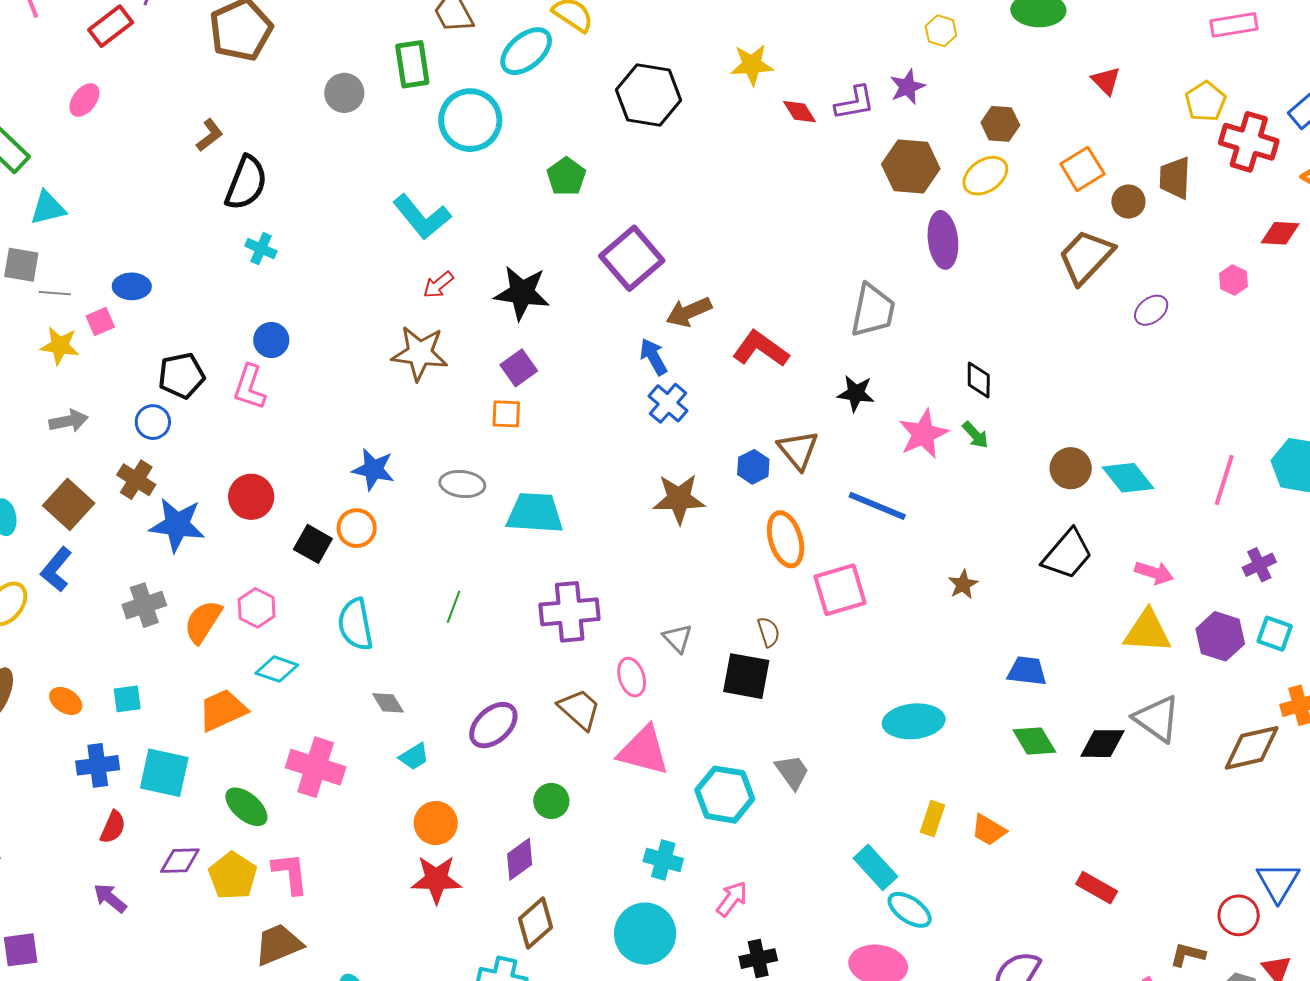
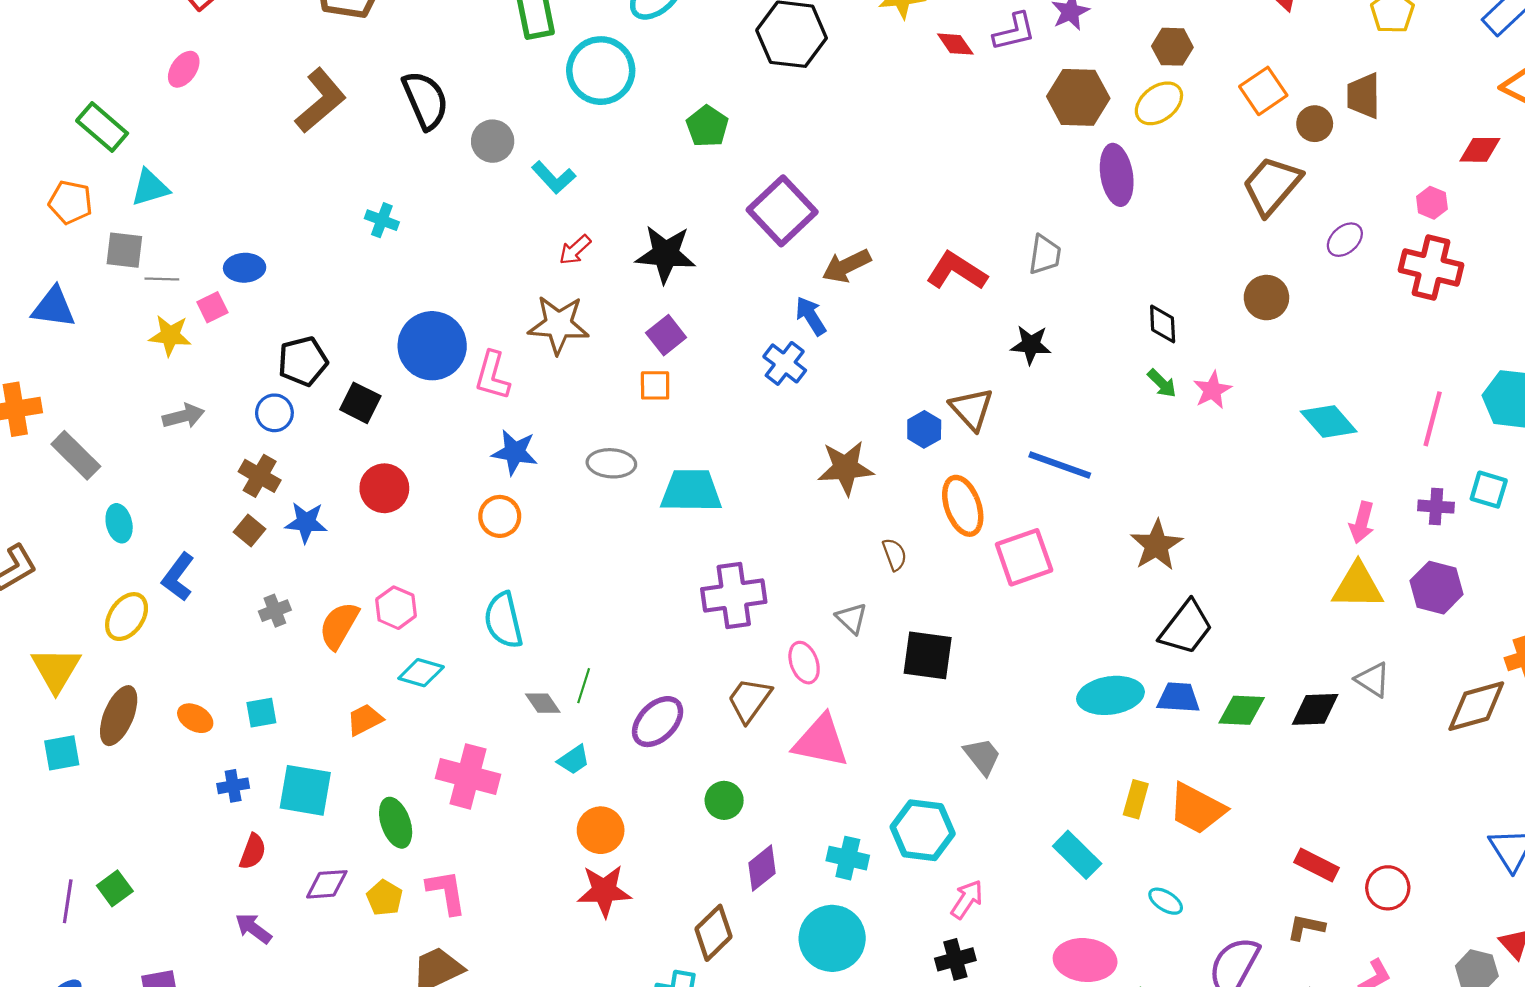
gray circle: (344, 93) -> (493, 141), moved
brown L-shape: (210, 135) -> (321, 101), size x1.8
red cross: (1249, 142) -> (1431, 267), moved
black semicircle: (246, 183) -> (425, 100), moved, turned -42
cyan L-shape: (422, 217) -> (554, 177), size x0.7
gray trapezoid: (873, 311) -> (1045, 255), size x0.7
blue circle: (271, 340) -> (432, 346), moved, size x1.8
red L-shape: (761, 349) -> (957, 271), moved
pink L-shape: (250, 387) -> (492, 376), moved
blue cross: (668, 403) -> (785, 363), moved
pink star: (923, 434) -> (1212, 390), moved, size x0.7
brown circle: (1071, 468) -> (1266, 298), moved
brown square: (69, 504) -> (249, 531), moved, size x0.6
blue star: (177, 525) -> (306, 522), size x0.7
black square: (313, 544) -> (360, 403), moved
black trapezoid: (1067, 554) -> (1186, 628), moved
purple cross: (1259, 565) -> (1436, 507), moved, turned 32
pink arrow: (1154, 573) -> (1362, 522), turned 90
brown star: (963, 584) -> (1156, 545), size x1.6
gray cross: (144, 605) -> (275, 611), size x0.7
green line: (454, 607) -> (584, 686), moved
brown semicircle: (769, 632) -> (895, 554), moved
cyan square: (1275, 634) -> (1489, 490), moved
blue trapezoid: (1027, 671) -> (1178, 698), moved
brown trapezoid: (579, 709) -> (749, 700), turned -93
orange trapezoid: (223, 710) -> (365, 720), size x0.7
gray triangle: (1157, 719) -> (1373, 680), size x0.7
green diamond: (1034, 741) -> (1242, 710), turned -54
blue cross: (98, 765) -> (233, 786), size x0.7
cyan hexagon: (725, 795) -> (923, 830), moved
green ellipse: (246, 807) -> (396, 823), turned 33
orange trapezoid: (989, 830) -> (1197, 809), size x1.5
purple diamond: (520, 859) -> (762, 868), moved
yellow pentagon: (233, 876) -> (385, 898), size x0.7
pink arrow: (732, 899) -> (967, 899), moved
cyan ellipse: (910, 910) -> (1166, 901), moved, size x0.7
red circle: (1239, 915) -> (1388, 888), moved
brown L-shape: (1188, 955) -> (1306, 927), moved

